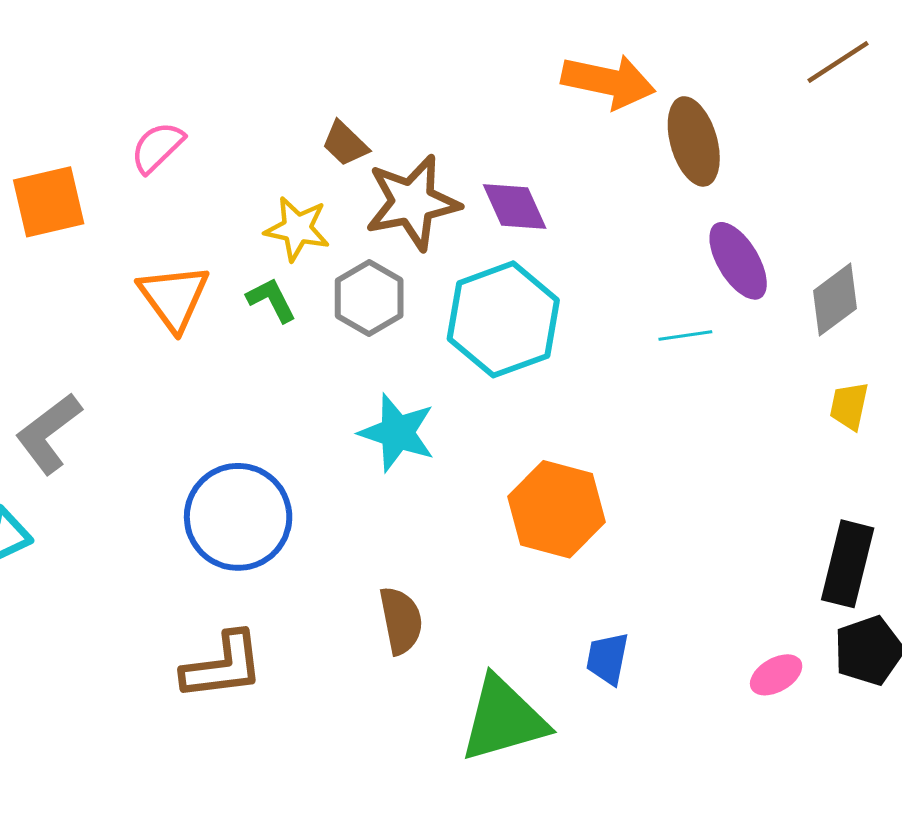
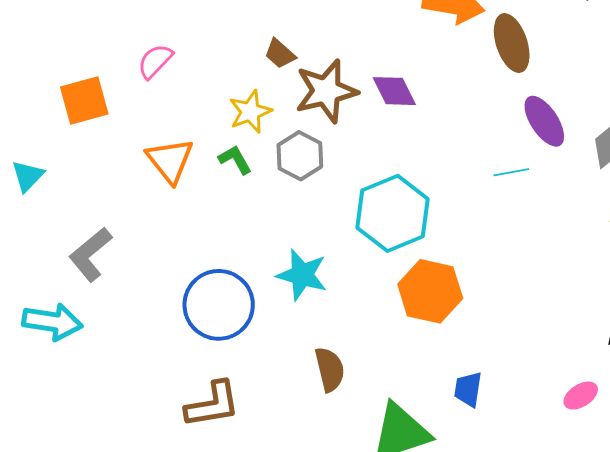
yellow star: (297, 229) -> (250, 112), turned -30
cyan hexagon: (503, 319) -> (393, 213), moved
cyan star: (397, 433) -> (302, 275), moved

